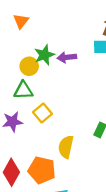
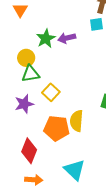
yellow circle: (29, 66) -> (26, 58), moved
orange pentagon: (42, 170) -> (57, 128), moved

